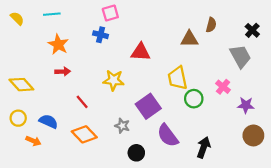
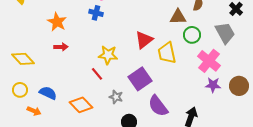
red triangle: (141, 52) -> (144, 40), moved, turned -42
pink cross: (223, 87) -> (209, 61), size x1.6
green circle: (194, 99) -> (192, 35), moved
red line: (82, 102) -> (97, 74), moved
purple star: (246, 105) -> (213, 85), moved
brown circle: (253, 135) -> (239, 86), moved

